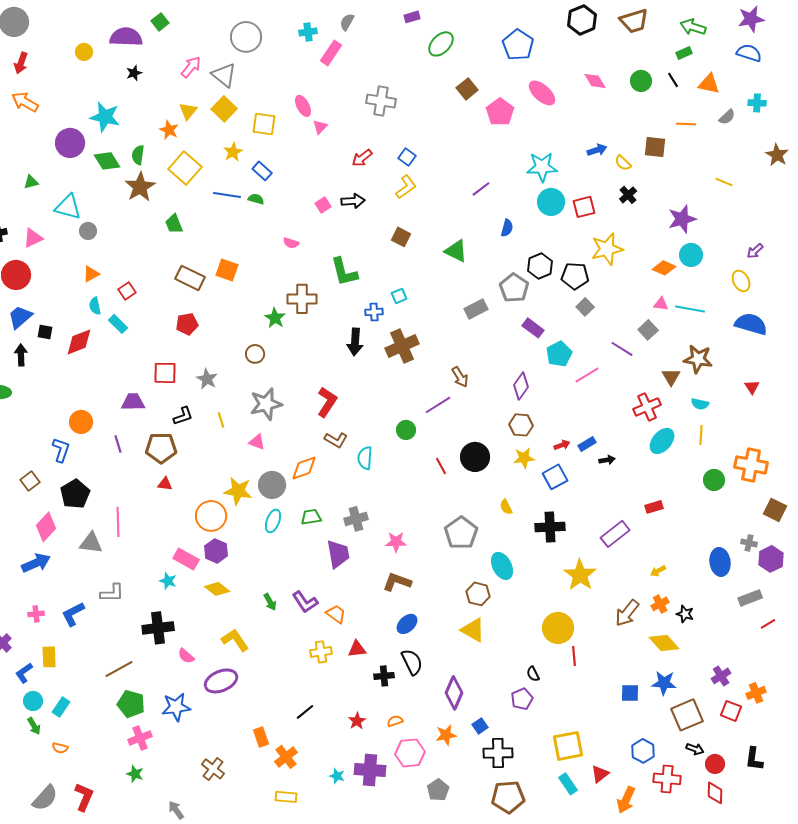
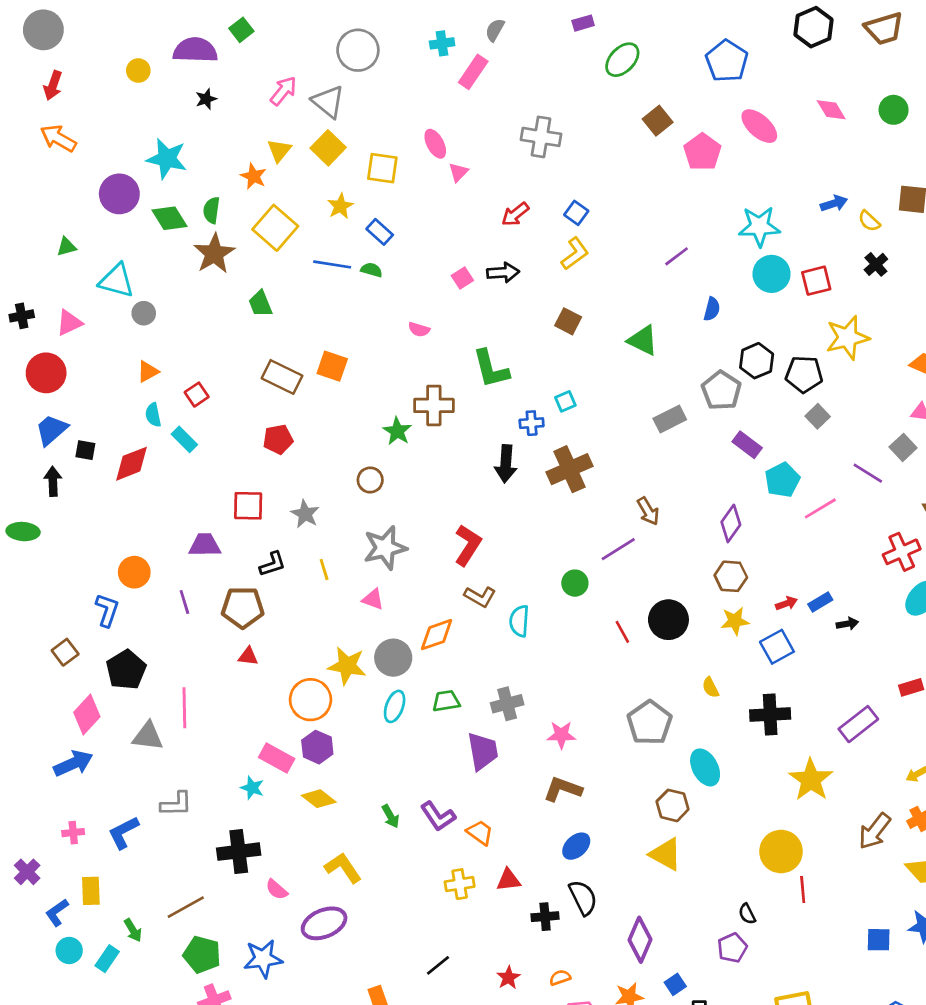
green arrow: (34, 726) -> (133, 930), moved

